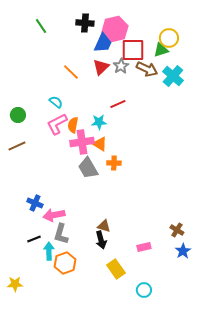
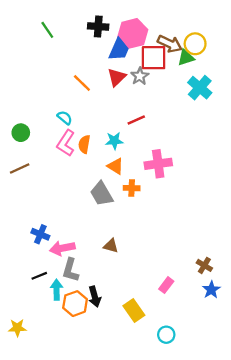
brown arrow: (147, 69) -> (170, 44), moved
pink L-shape: (57, 124) -> (66, 143), turned -30
pink cross: (82, 142) -> (158, 164), moved
brown triangle: (104, 226) -> (111, 246), moved
black arrow: (101, 240) -> (95, 297), moved
pink rectangle: (144, 247) -> (166, 285), turned -40

